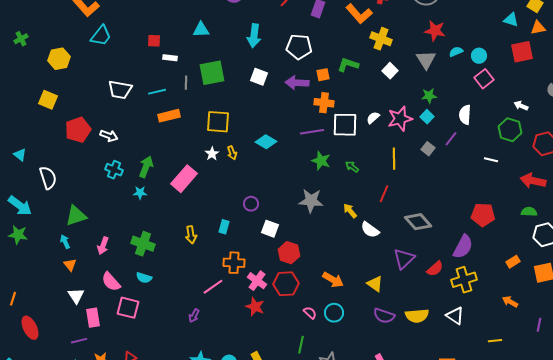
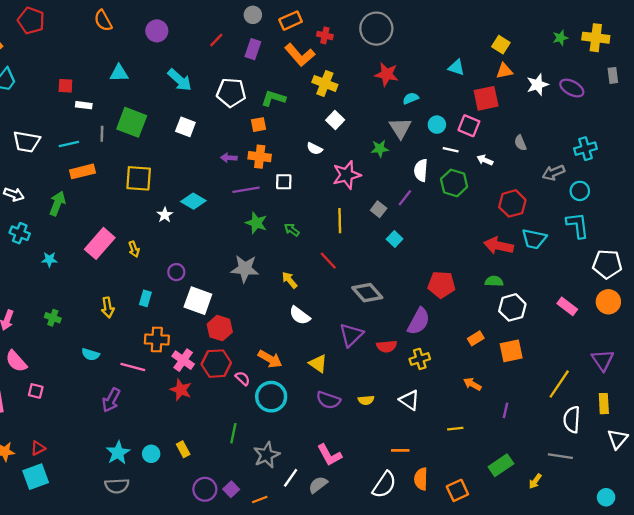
cyan triangle: (511, 20) -> (456, 67), moved
cyan arrow: (254, 36) -> (180, 80), turned -55
cyan circle: (479, 56) -> (437, 125), moved
gray triangle: (426, 60) -> (400, 128), moved
green L-shape: (348, 65) -> (273, 98), moved
green square: (212, 73) -> (132, 122), turned 32
pink square: (484, 79) -> (469, 126), moved, turned -30
purple arrow: (297, 83) -> (229, 158), moved, size x0.6
cyan square: (427, 117) -> (395, 239), moved
white semicircle: (373, 118) -> (315, 149), moved, turned -112
white square: (345, 125) -> (284, 182), size x0.6
green hexagon: (510, 130) -> (454, 183), moved
yellow arrow: (232, 153) -> (134, 249), moved
white star: (212, 154) -> (165, 215), moved
white line: (491, 160) -> (451, 150), moved
green arrow: (146, 167) -> (57, 203), moved
red line: (384, 194) -> (328, 261), turned -66
white square: (270, 229) -> (198, 301), size x1.4
white semicircle: (370, 230) -> (300, 316), moved
green cross: (143, 244) -> (53, 318), size x0.6
red semicircle: (435, 269) -> (387, 346), turned 36
cyan semicircle: (144, 278) -> (91, 354), moved
yellow cross: (464, 280) -> (420, 359), size x0.7
pink line: (213, 287) -> (133, 367), turned 50
pink square: (128, 308) -> (36, 391), size x0.6
pink semicircle: (310, 313) -> (243, 378), moved
cyan circle: (334, 313) -> (271, 397), size x1.4
purple arrow: (194, 316) -> (111, 400), size x1.5
yellow semicircle: (417, 316) -> (366, 400), size x0.6

